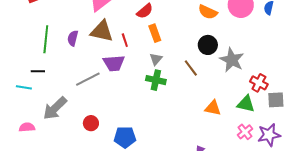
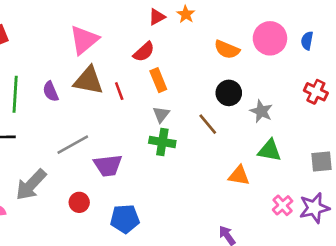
purple semicircle: (73, 38) -> (51, 91), turned -35
gray star: (232, 60) -> (261, 111), size x0.7
purple trapezoid: (114, 63) -> (108, 165), moved
red cross: (259, 83) -> (316, 92), moved
green triangle: (246, 104) -> (270, 151), moved

